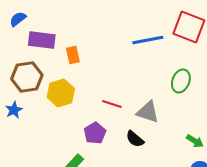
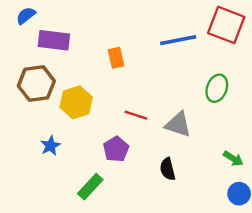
orange rectangle: (73, 55) -> (116, 58), moved
blue star: (14, 110) -> (50, 146), moved
black semicircle: (135, 139) -> (168, 169), moved, turned 36

